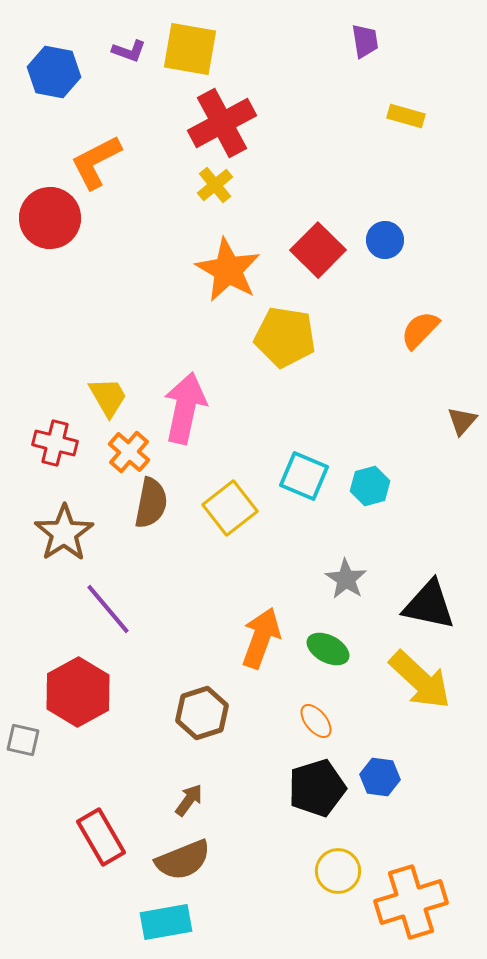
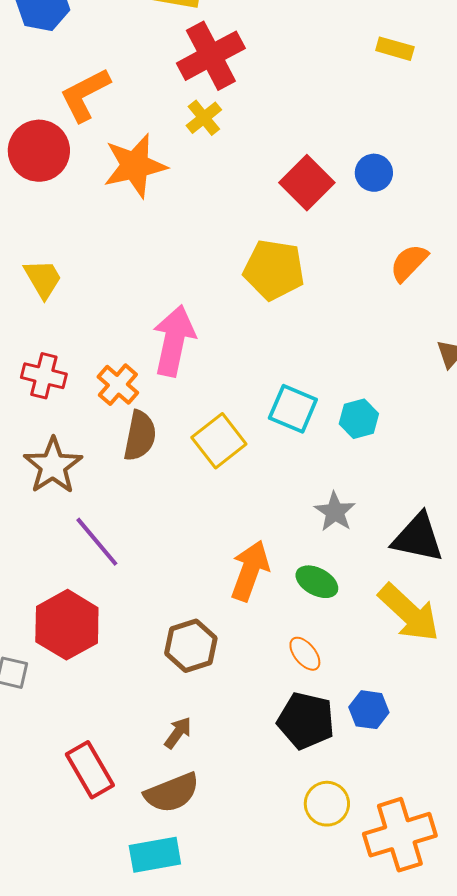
orange star: (228, 270) -> (135, 166), moved, turned 30
yellow trapezoid: (108, 397) -> (43, 279), moved
black pentagon: (317, 788) -> (306, 721), turned 30

